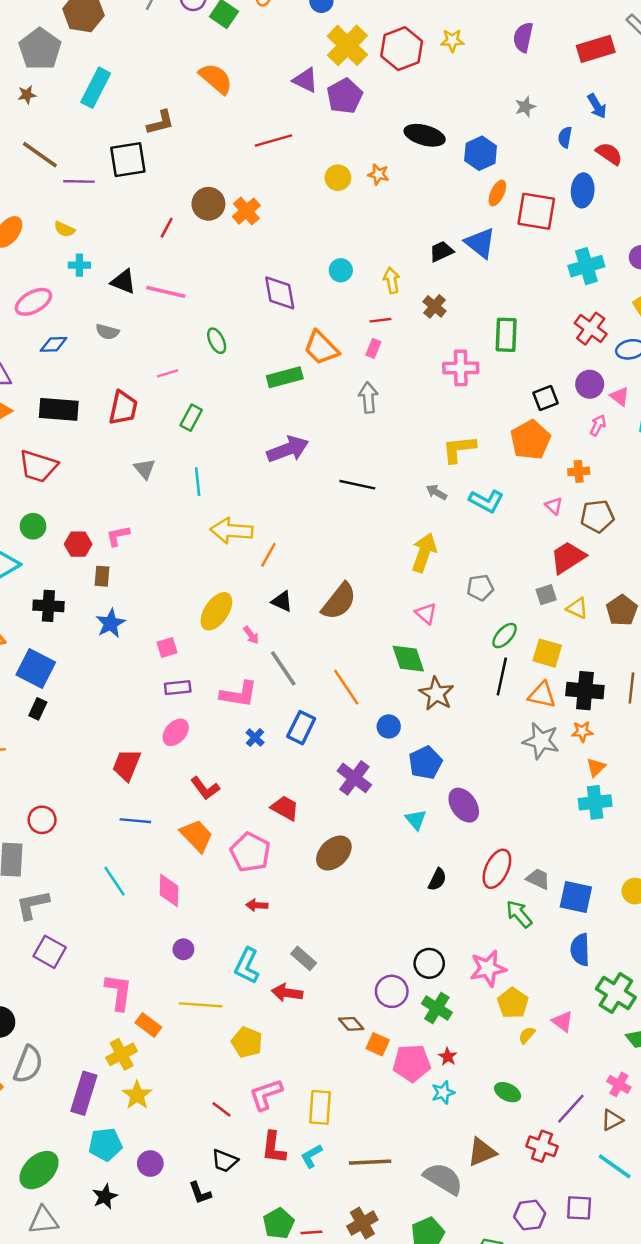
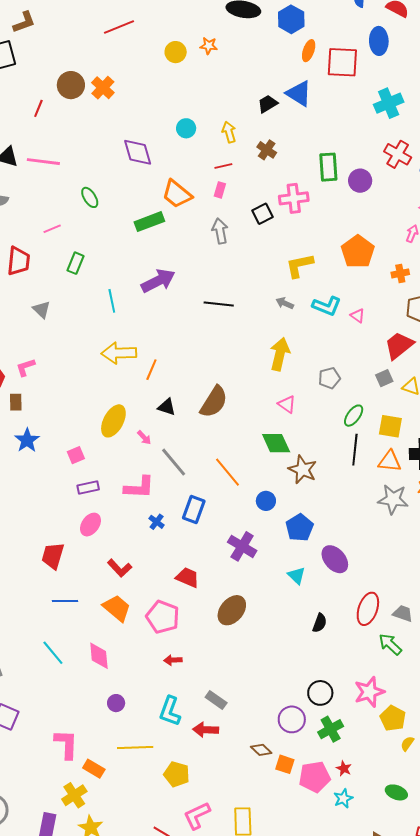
purple circle: (590, 384) -> (360, 181), moved
black square: (545, 398) -> (262, 214), moved
cyan line: (198, 482) -> (112, 301), moved
pink triangle: (554, 506) -> (358, 316), moved
green cross: (437, 1008) -> (331, 729), turned 35

